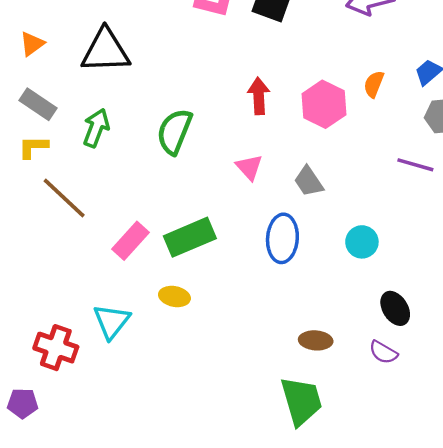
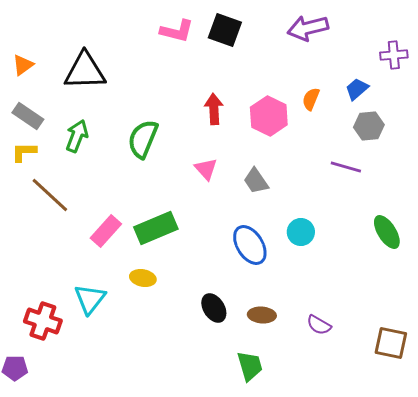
blue ellipse: (282, 238) -> (250, 245), moved, turned -36
black ellipse: (395, 308) -> (214, 308), moved
green trapezoid: (301, 401) -> (250, 366), size x0.7

